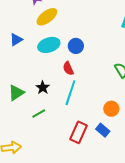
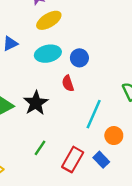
black star: (43, 88) -> (36, 103), size x1.5
cyan line: (70, 93) -> (94, 114), moved
green line: (39, 113) -> (40, 148), moved, turned -32

